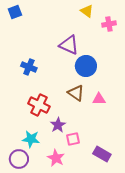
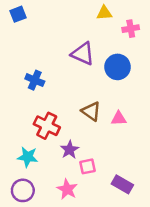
yellow triangle: (87, 11) -> (104, 13), turned -40
blue circle: (86, 66) -> (118, 67), moved
cyan star: (31, 139) -> (28, 157), moved

